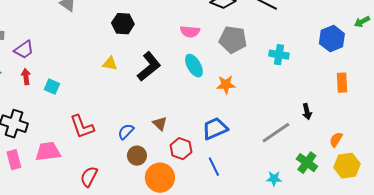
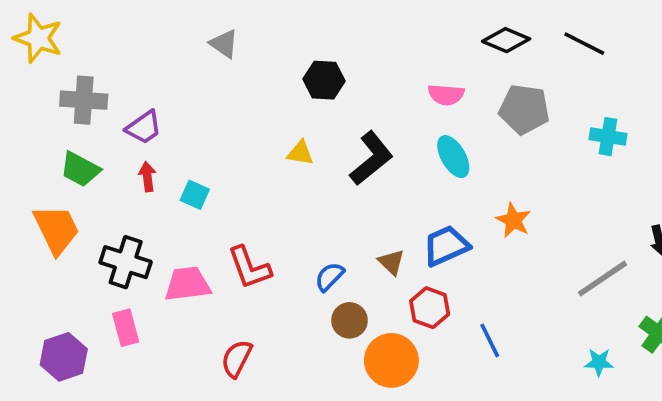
orange star: (226, 85) -> (513, 220), moved, turned 30
blue trapezoid: (215, 129) -> (446, 246), moved
pink trapezoid: (48, 152) -> (187, 284), moved
red semicircle: (89, 177) -> (237, 359), moved

